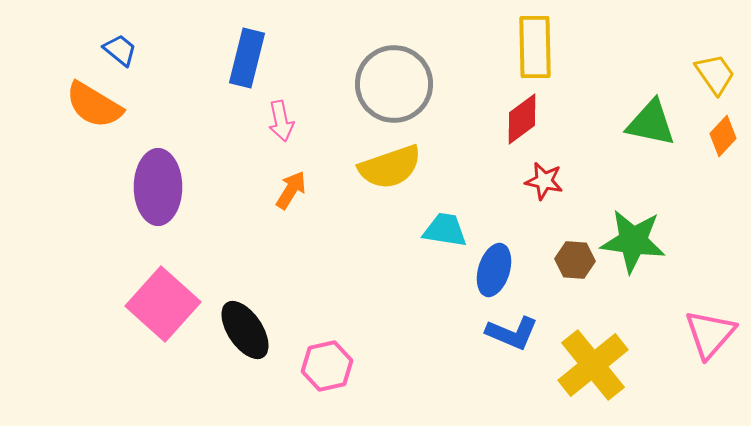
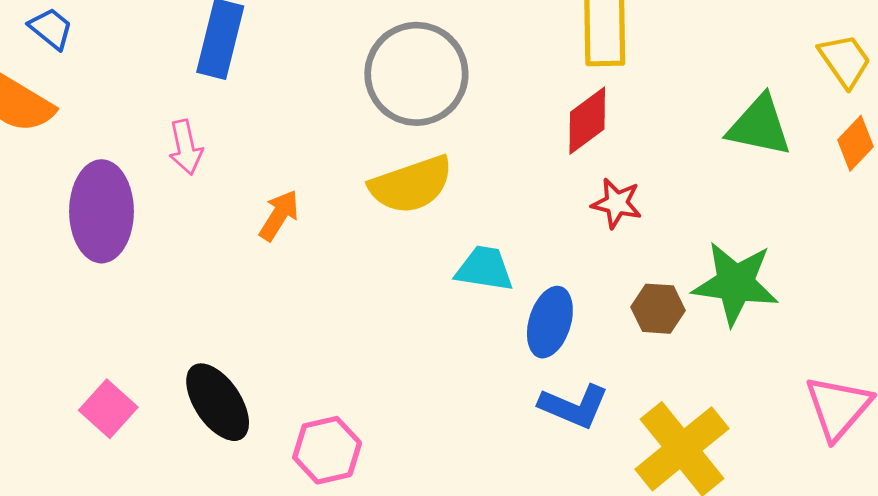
pink arrow: (281, 121) -> (186, 147), moved
pink square: (163, 304) -> (108, 409), moved, size x0.6

